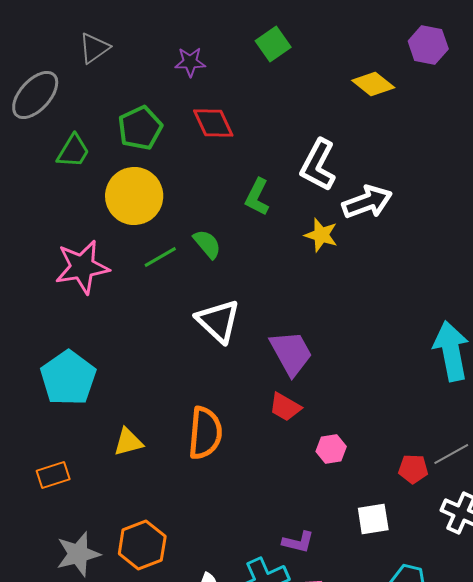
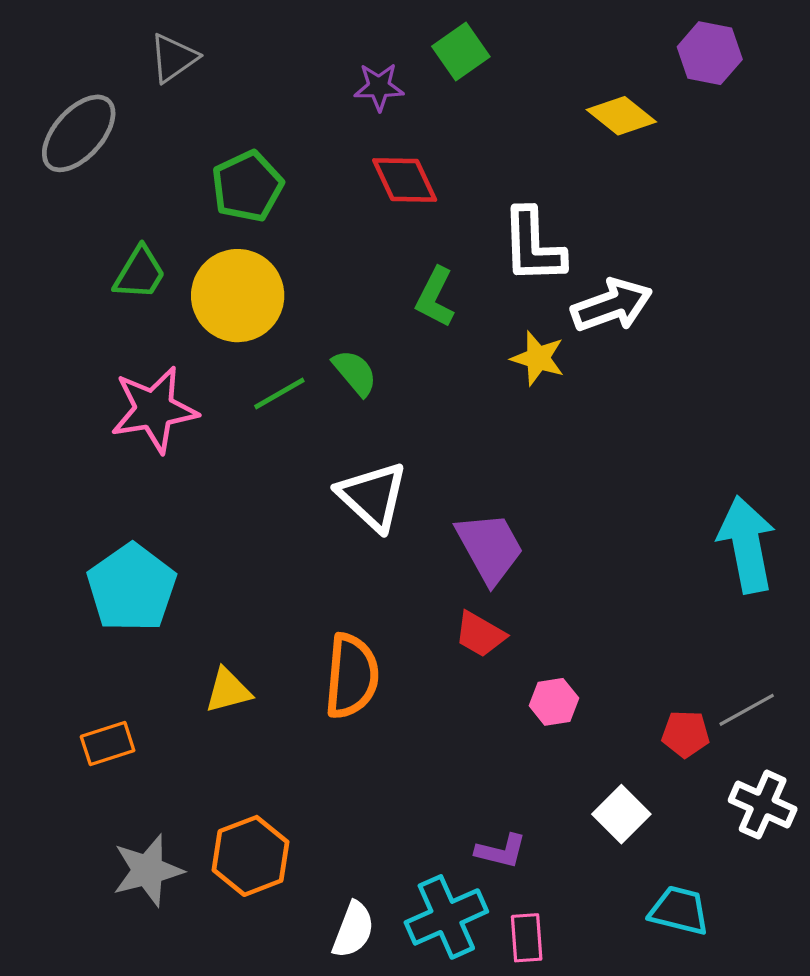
purple star: (190, 62) -> (379, 87), moved
red diamond: (213, 123) -> (405, 180), moved
green trapezoid: (73, 151) -> (140, 273), moved
white L-shape: (318, 165) -> (533, 246), turned -30
white square: (373, 519) -> (621, 814), turned -36

